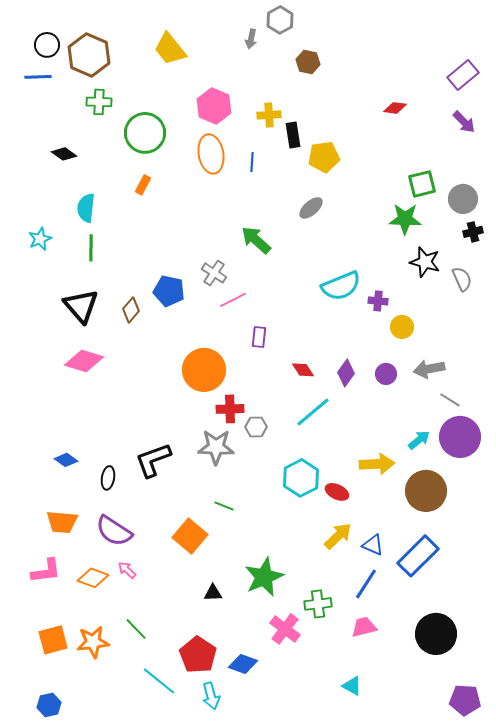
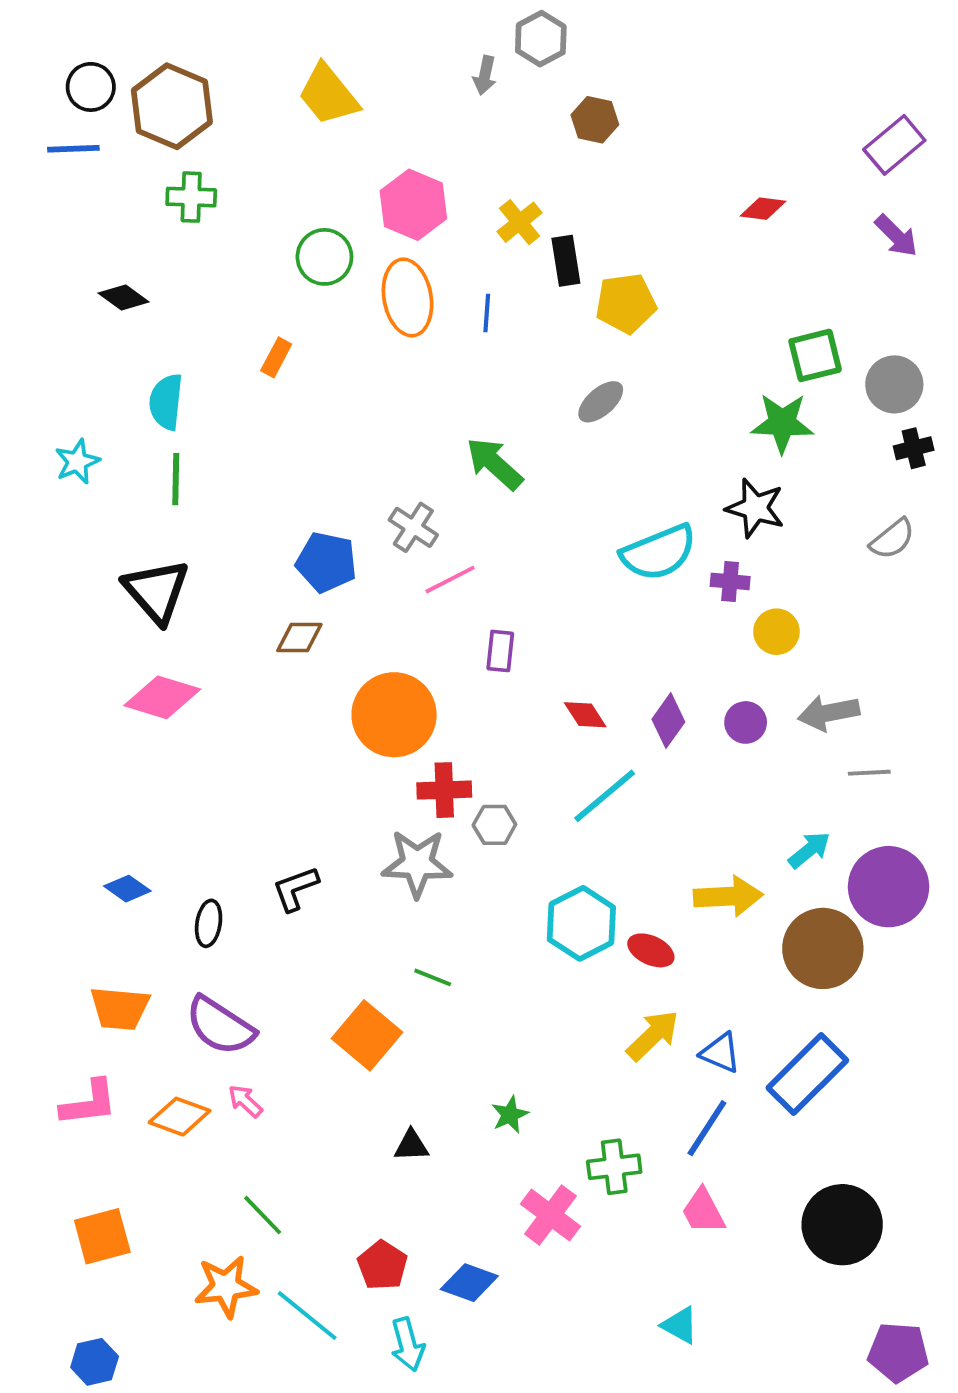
yellow cross: (269, 115) -> (520, 222), turned -35
green circle: (145, 133) -> (324, 257), moved, size x0.7
black star: (425, 262) -> (755, 508), moved
gray semicircle: (462, 279) -> (892, 539), turned 75
brown diamond: (131, 310) -> (299, 637), moved, turned 50
gray line: (450, 400) -> (869, 773), turned -35
purple circle: (460, 437) -> (889, 887), moved
black L-shape: (153, 460) -> (295, 889), size x0.7
green star: (264, 577) -> (510, 1115), size x0.5
pink trapezoid: (364, 627) -> (703, 1211), turned -104
orange star: (93, 642) -> (226, 1287), moved
red pentagon: (198, 655) -> (382, 1265), size x0.7

